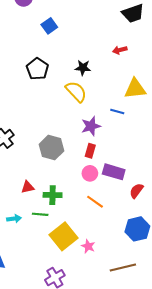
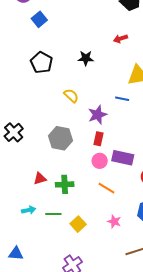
blue square: (49, 26) -> (39, 19), moved
yellow semicircle: (76, 92) -> (71, 96), moved, size x0.7
green line: (40, 214) -> (53, 214), moved
yellow square: (64, 236) -> (78, 224), size x0.6
pink star: (88, 246) -> (114, 221), moved

